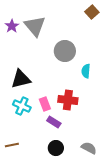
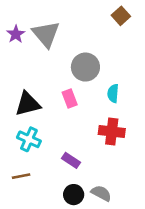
red cross: (68, 100) -> (112, 131), moved
pink rectangle: (45, 104) -> (70, 99), moved
brown line: (12, 145) -> (21, 176), moved
gray semicircle: (89, 148) -> (101, 193), moved

